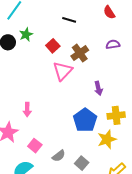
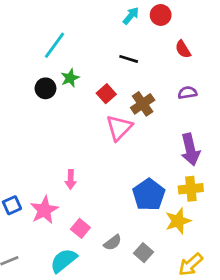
purple arrow: (98, 88) -> (190, 150), moved, size x1.6

